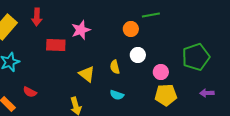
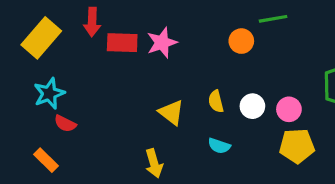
red rectangle: (56, 45) -> (122, 43), moved
white circle: (138, 55) -> (252, 106), moved
red semicircle: (30, 92) -> (65, 124), moved

